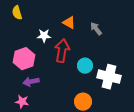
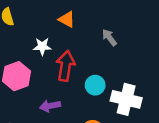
orange triangle: (69, 23) -> (67, 19), moved
purple arrow: (31, 82) -> (50, 106), moved

